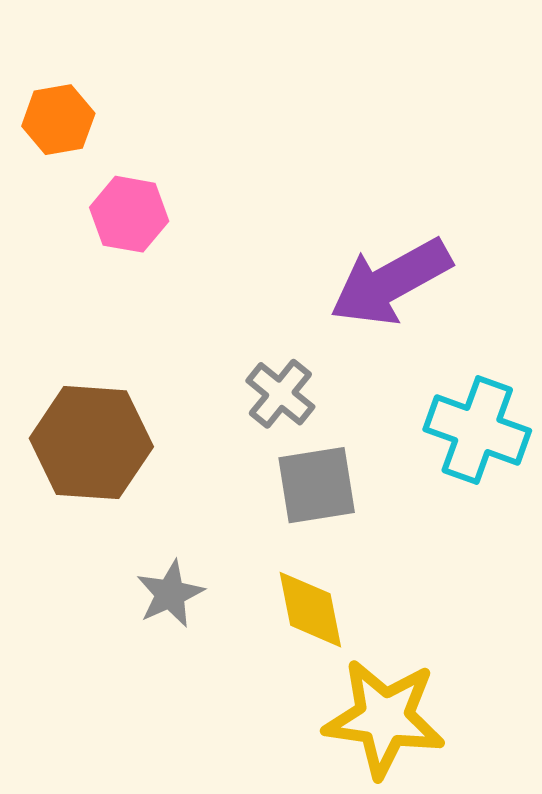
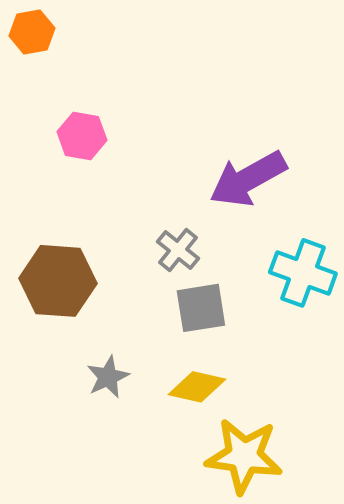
orange hexagon: (58, 120) -> (32, 32), moved
yellow diamond: (310, 610) -> (197, 387), turned -66

